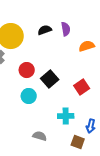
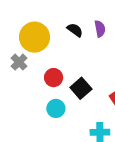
black semicircle: (45, 30) -> (75, 30), turned 56

